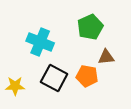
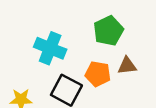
orange pentagon: (87, 76) -> (98, 74), moved

